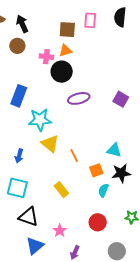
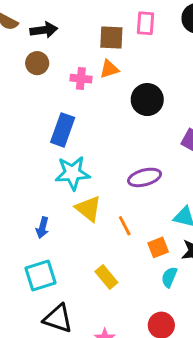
black arrow: (22, 24) -> (44, 30), turned 108
black circle: (62, 72) -> (147, 100), moved
blue rectangle: (19, 96) -> (63, 130), moved
purple ellipse: (79, 98) -> (145, 177), moved
cyan square: (17, 188) -> (40, 276), turned -30

